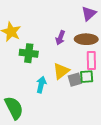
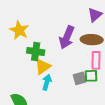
purple arrow: (60, 38) -> (67, 37), size x1.6
yellow triangle: (61, 71) -> (43, 67), moved

